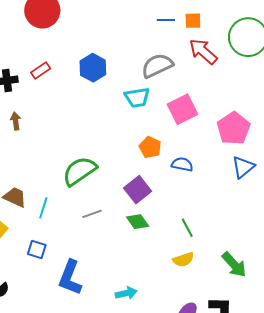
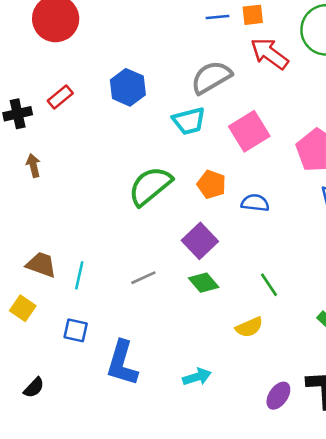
green semicircle: (80, 171) -> (150, 186), moved
yellow semicircle: (183, 260) -> (249, 327), moved

